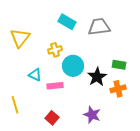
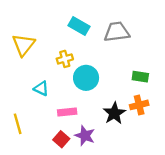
black star: (97, 77) -> (114, 113), moved
pink rectangle: (55, 86) -> (67, 112), moved
purple star: (92, 115) -> (85, 136), moved

